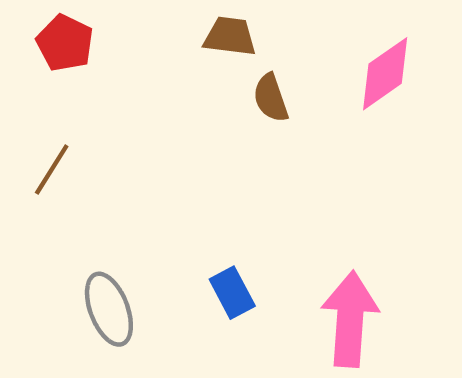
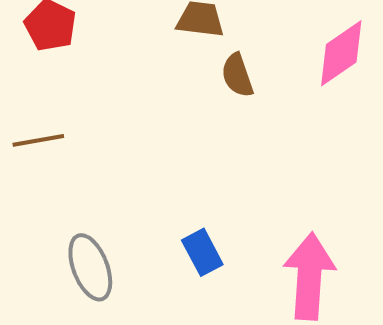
brown line: (52, 169) -> (38, 140), turned 48

